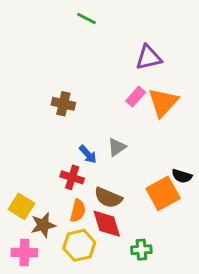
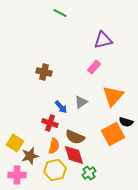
orange triangle: (163, 102) -> (113, 96), moved
green cross: (141, 250) -> (89, 173), moved, turned -32

